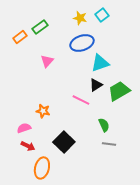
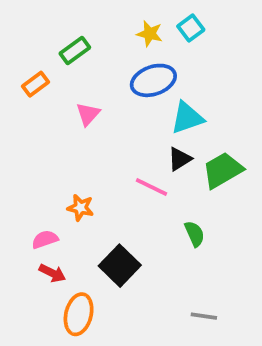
orange rectangle: (20, 37) -> (36, 84), moved
gray line: (109, 144) -> (204, 316), moved

